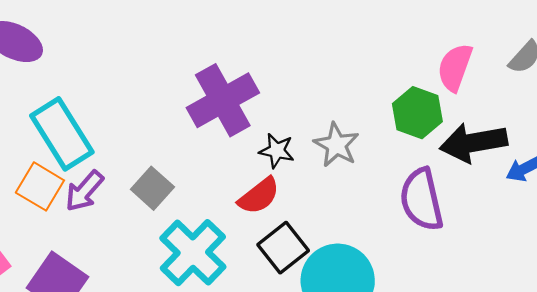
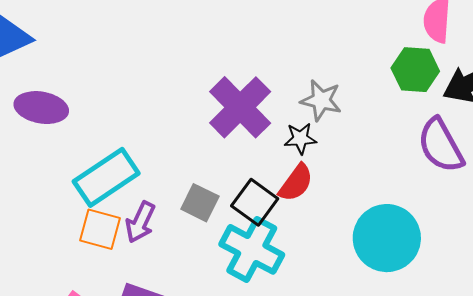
cyan rectangle: (62, 134) -> (106, 177), turned -76
gray star: (336, 145) -> (321, 100), moved
black square: (283, 248) -> (255, 202), moved

